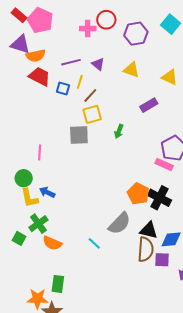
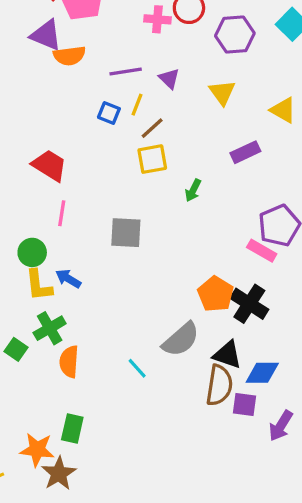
yellow triangle: (131, 70) -> (222, 92), turned 30
red trapezoid: (40, 76) -> (49, 165), moved
gray square: (79, 135) -> (126, 233), moved
orange semicircle: (52, 243) -> (69, 362), turned 66

